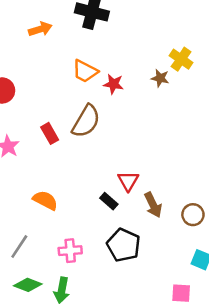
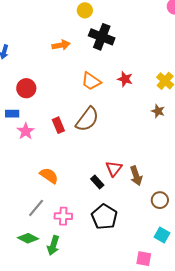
brown star: (160, 78) -> (158, 111), moved
red star: (113, 84) -> (125, 79), moved
brown arrow: (153, 205) -> (136, 176), moved
gray line: (19, 247) -> (36, 208), moved

